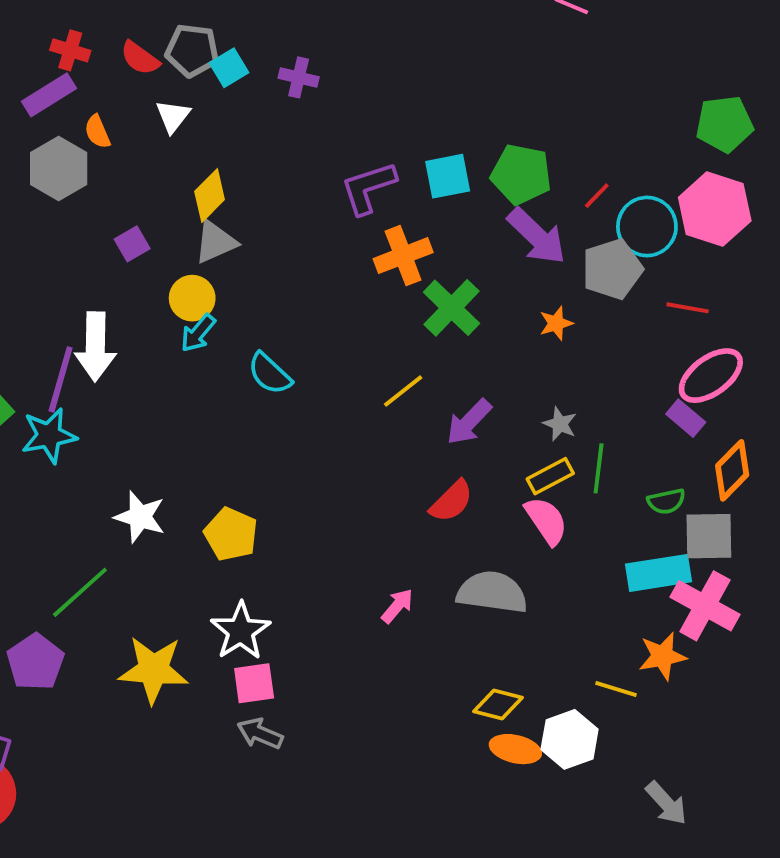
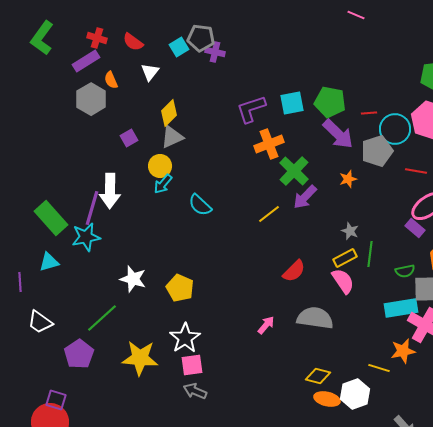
gray pentagon: (192, 50) -> (201, 38), moved
red line: (597, 196) -> (369, 113), turned 42
purple arrow: (469, 422) -> (305, 197), moved

